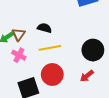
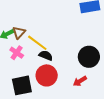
black semicircle: (44, 28) -> (46, 55), moved
yellow line: (50, 48) -> (37, 43), moved, turned 40

